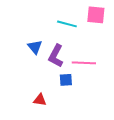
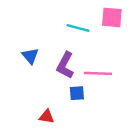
blue triangle: (35, 47) -> (30, 56), moved

